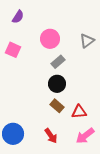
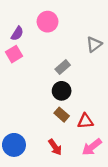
purple semicircle: (18, 17) -> (17, 34), moved
pink circle: (50, 39) -> (48, 22), moved
pink square: (13, 50) -> (14, 54), turned 35

